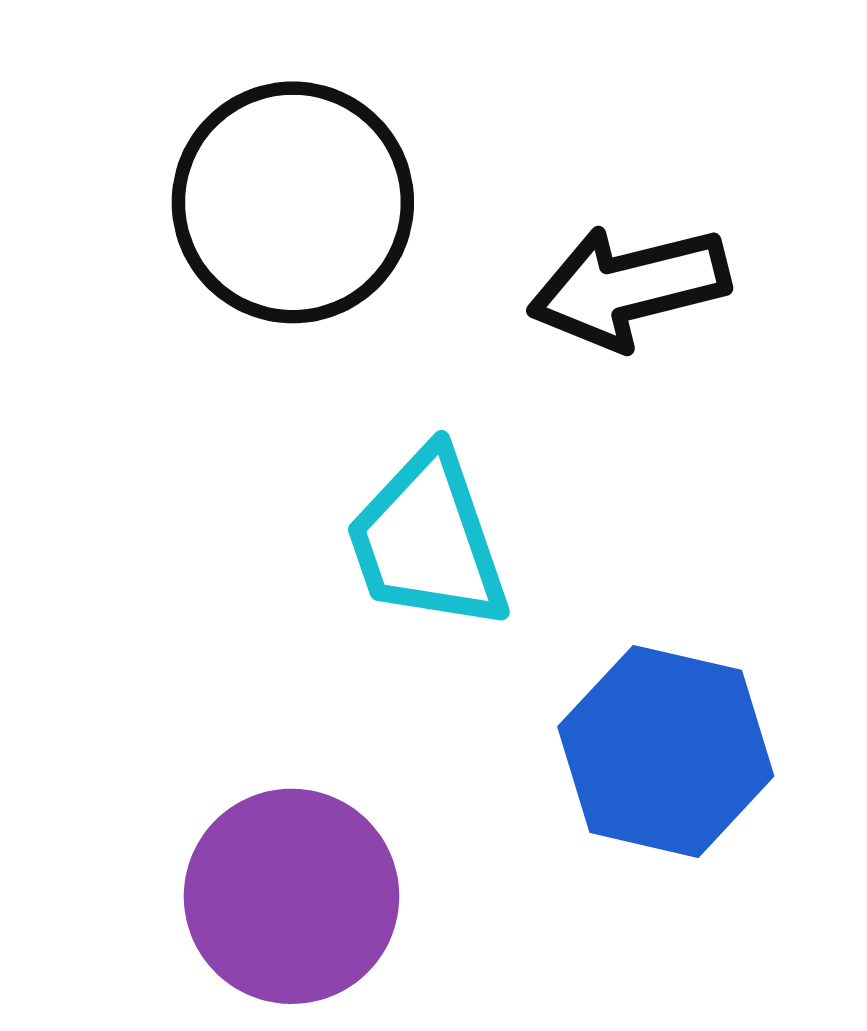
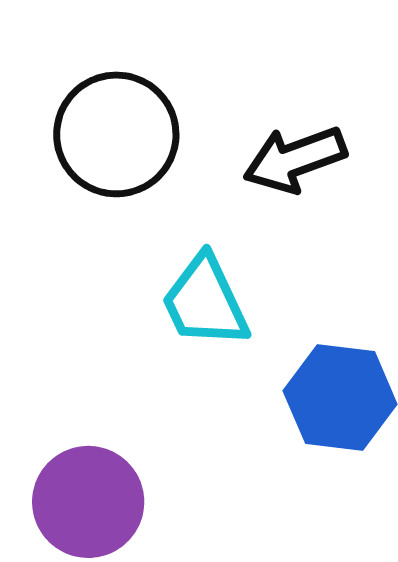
purple circle: (292, 896) -> (88, 502), moved

